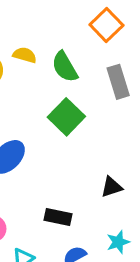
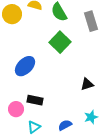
black rectangle: (58, 217) -> (35, 100), moved

